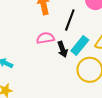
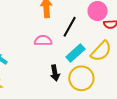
black arrow: (63, 49) -> (55, 73), moved

